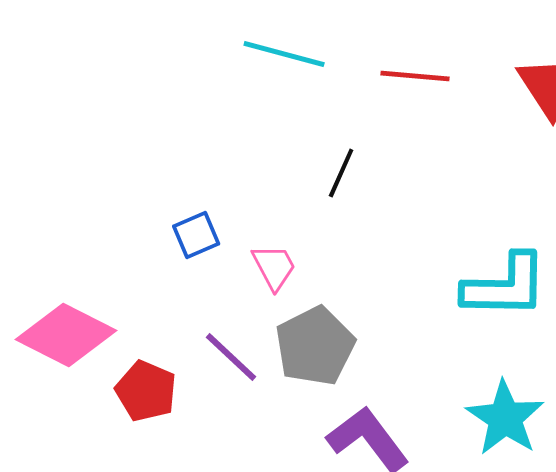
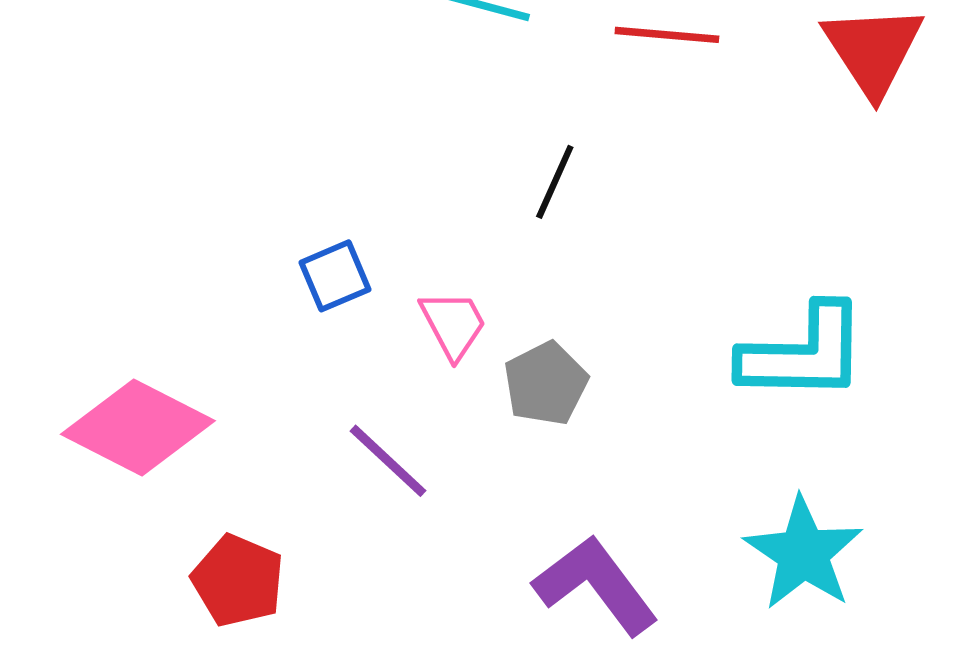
gray pentagon: (315, 346) -> (546, 384), moved, size x0.7
red pentagon: (146, 391) -> (238, 581), moved

